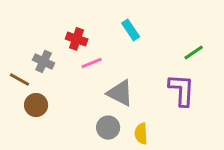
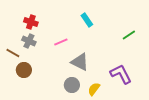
red cross: (77, 39) -> (31, 22), moved
purple L-shape: (182, 90) -> (121, 74), moved, turned -30
yellow semicircle: (141, 134) -> (94, 89), turned 40

